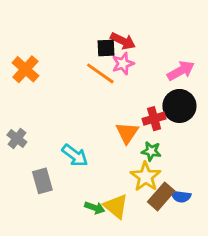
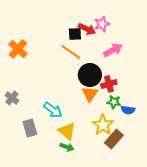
pink star: (123, 64) -> (102, 24), moved
pink arrow: (181, 71) -> (113, 50), moved
black circle: (179, 106) -> (90, 75), moved
green star: (151, 151) -> (114, 102), moved
blue semicircle: (181, 196) -> (128, 110), moved
yellow triangle: (116, 206) -> (67, 131), moved

